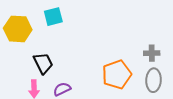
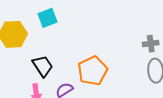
orange pentagon: (117, 75) -> (93, 71), moved

